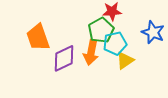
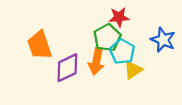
cyan pentagon: (115, 43) -> (122, 52), turned -30

